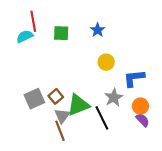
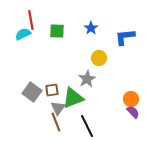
blue L-shape: (134, 78) -> (125, 37), moved
brown square: (56, 96) -> (52, 90), turned 32
gray star: (114, 97) -> (87, 79), moved
gray square: (34, 99) -> (32, 92), turned -30
black line: (102, 118) -> (87, 126), moved

